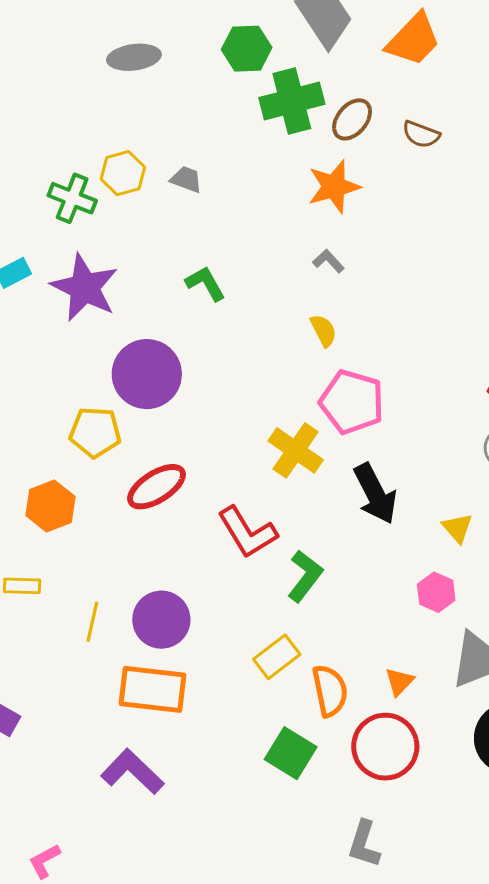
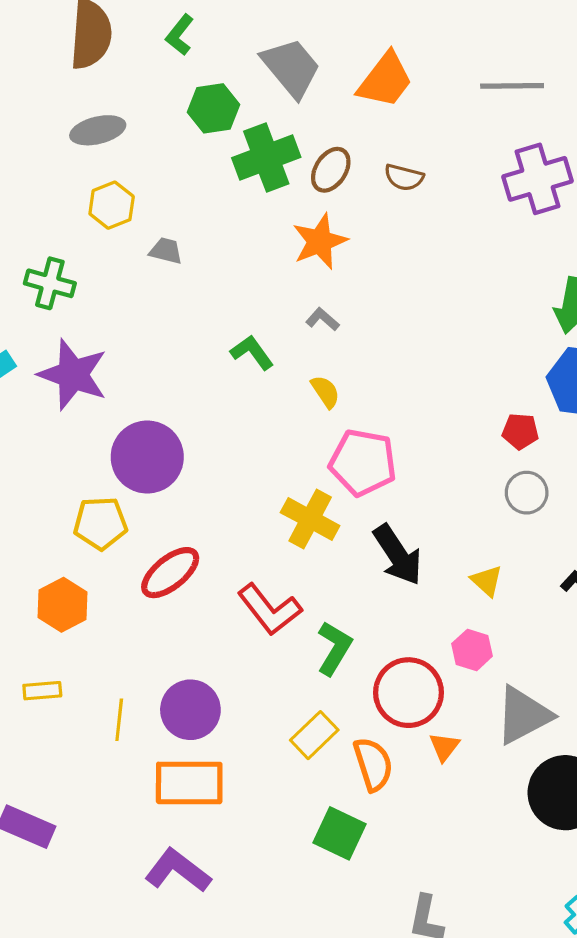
yellow hexagon: (123, 173) -> (112, 205), moved
green L-shape: (206, 283) -> (252, 352), moved
red circle: (385, 747) -> (409, 693), moved

